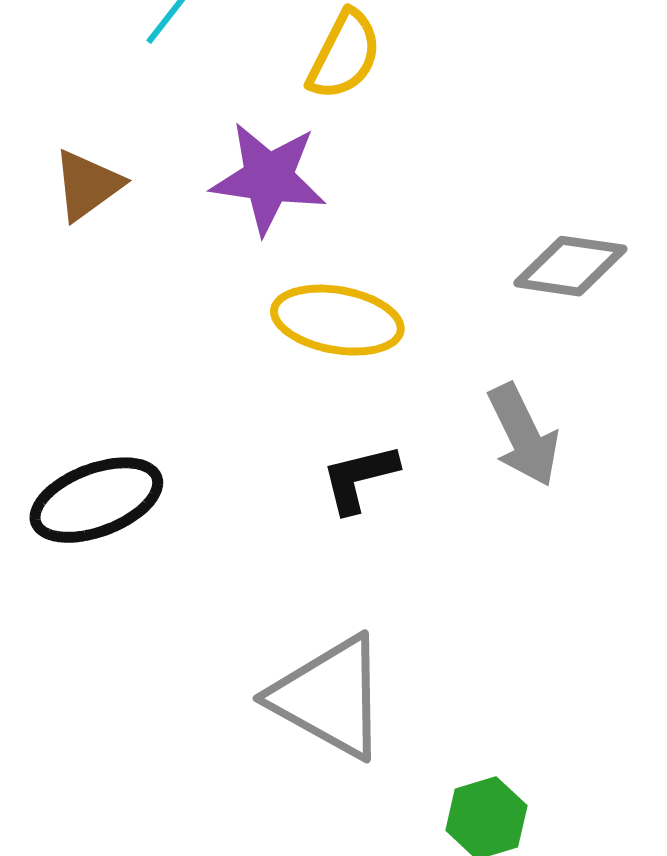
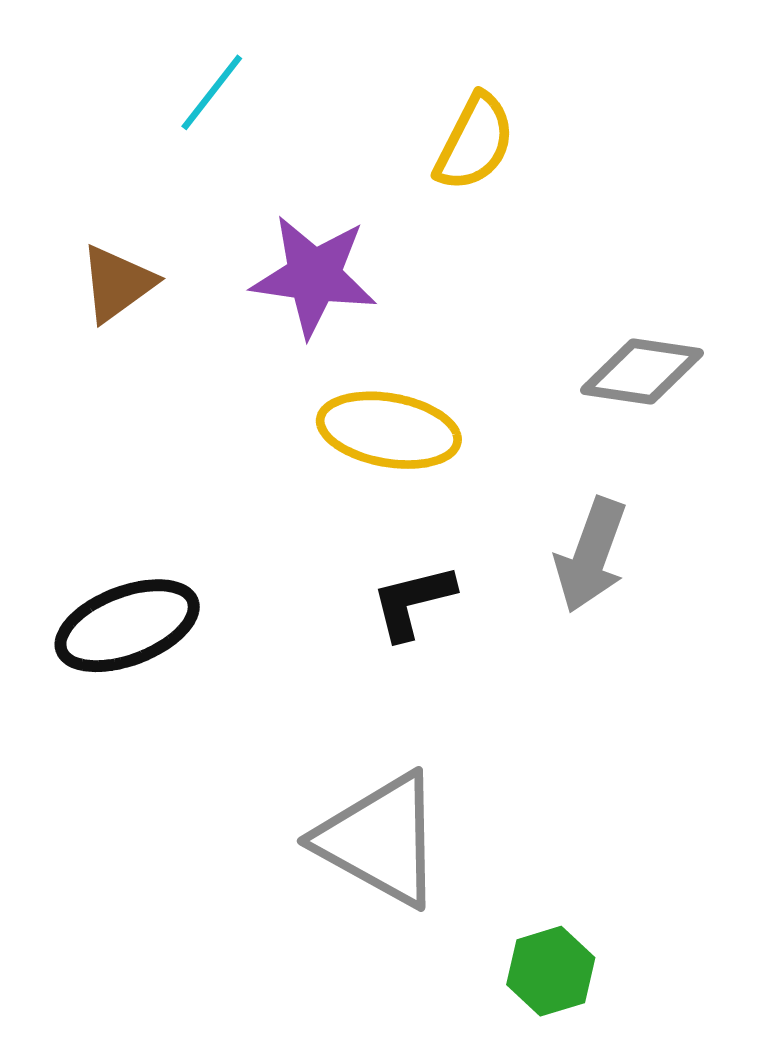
yellow semicircle: (344, 55) -> (475, 142), moved
gray arrow: (523, 435) -> (591, 555), turned 46

